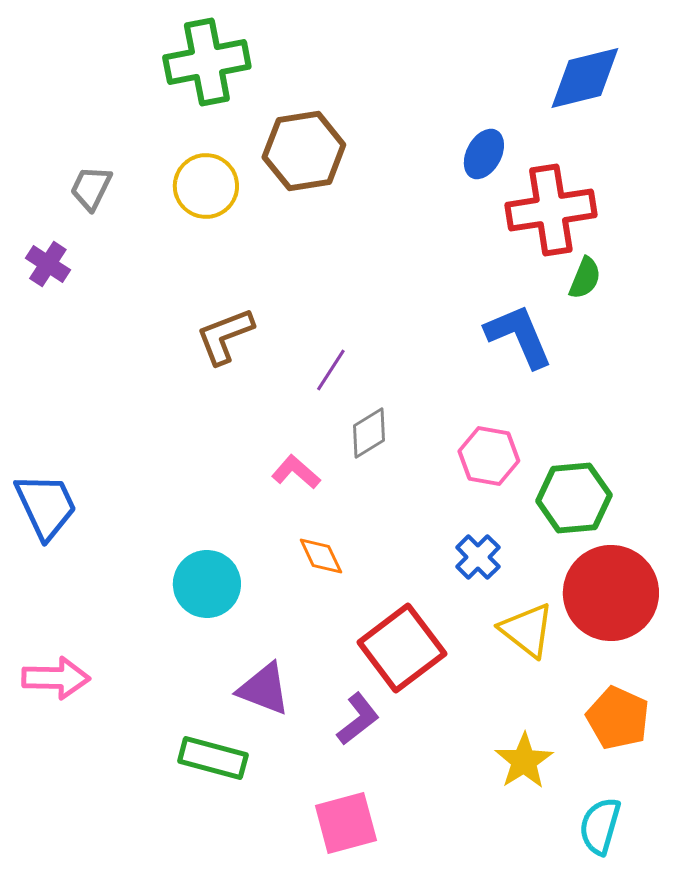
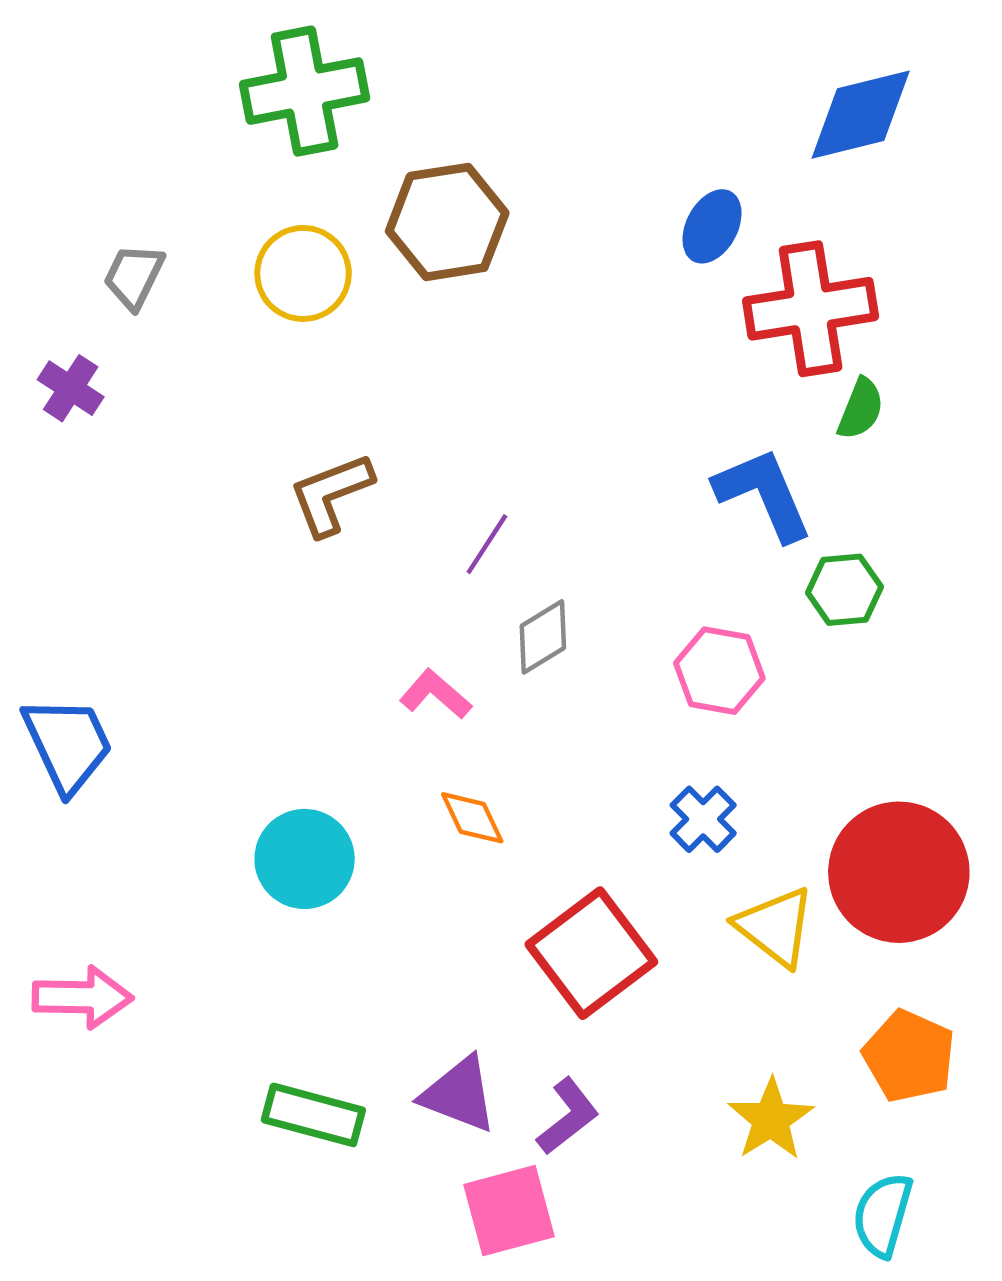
green hexagon: (574, 498) -> (844, 590), moved, size x0.7
purple triangle: (264, 689) -> (459, 1094), moved
purple L-shape: (358, 719) -> (568, 1116), moved

